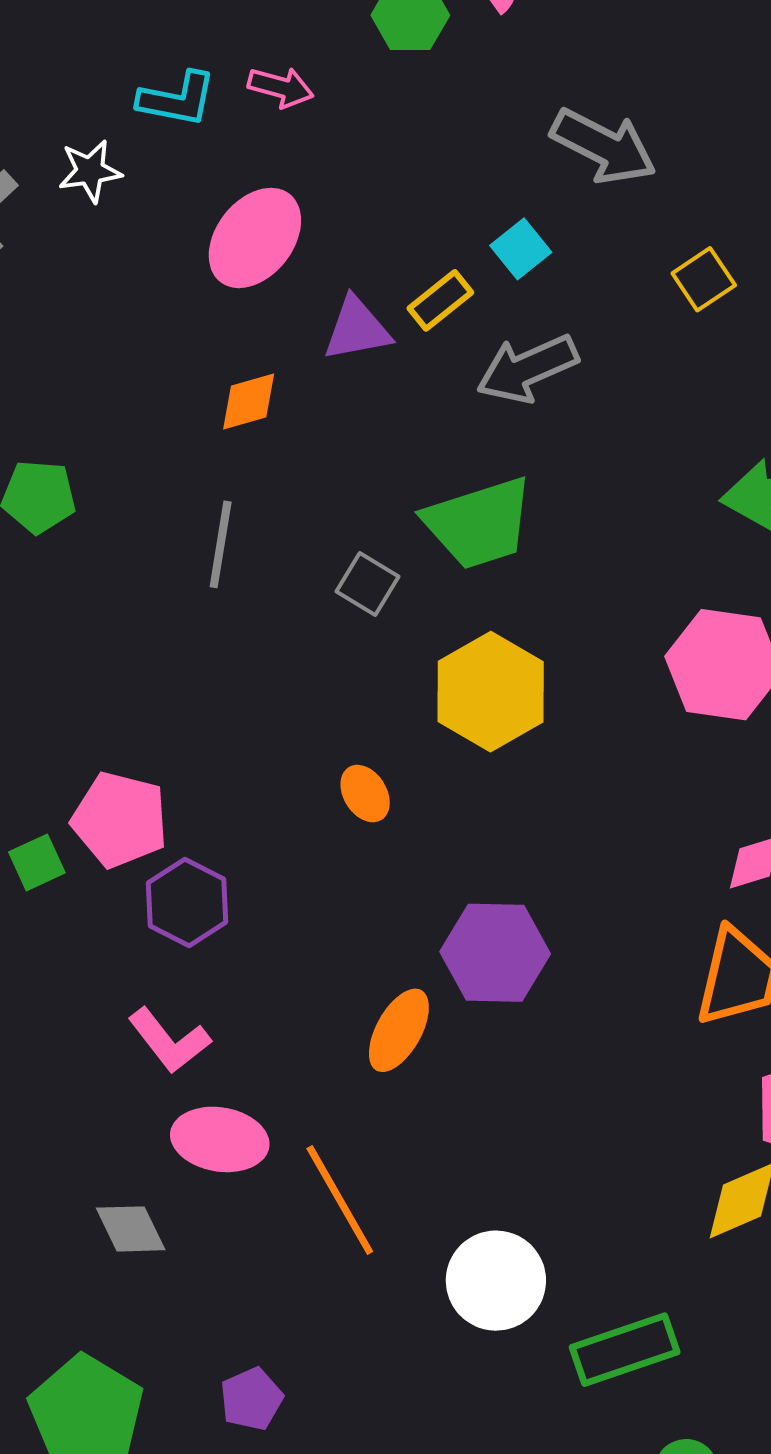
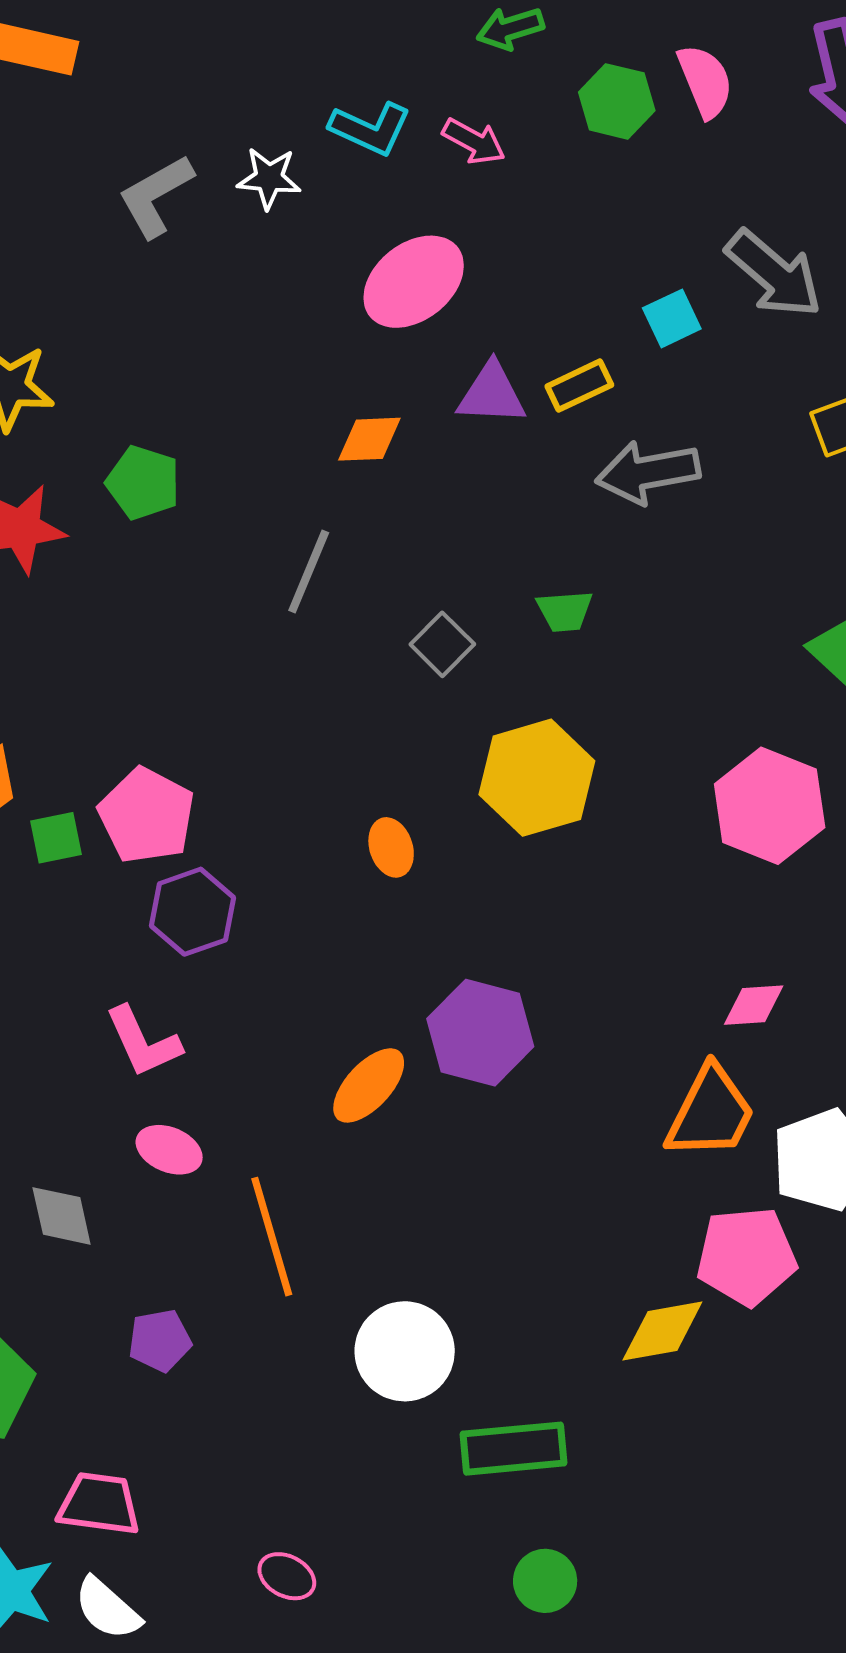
cyan square: (521, 249) -> (672, 318), moved
green trapezoid: (479, 523) -> (565, 611), size x0.5
pink ellipse: (220, 1139) -> (169, 1150), size x0.7
purple pentagon: (251, 1399) -> (160, 1341), moved

